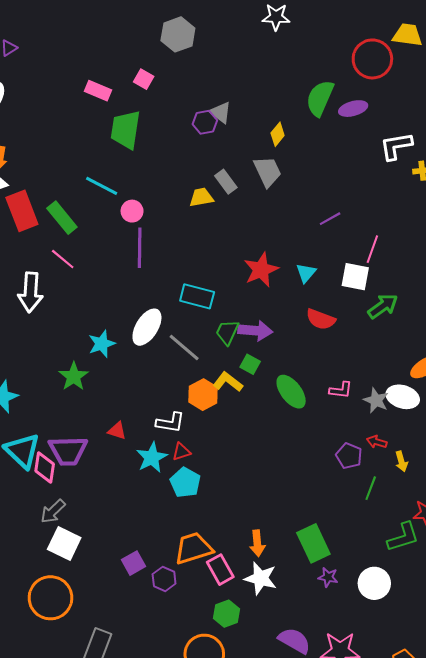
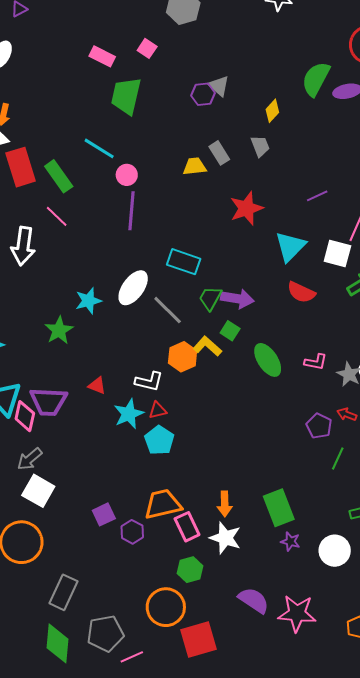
gray trapezoid: (268, 172) -> (260, 146), size x0.7
red star: (261, 270) -> (246, 208), moved
cyan triangle: (306, 273) -> (290, 246), size x1.6

